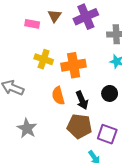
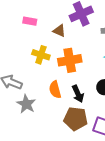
brown triangle: (55, 16) -> (59, 31), moved, turned -40
gray star: (27, 128) -> (26, 104), moved

